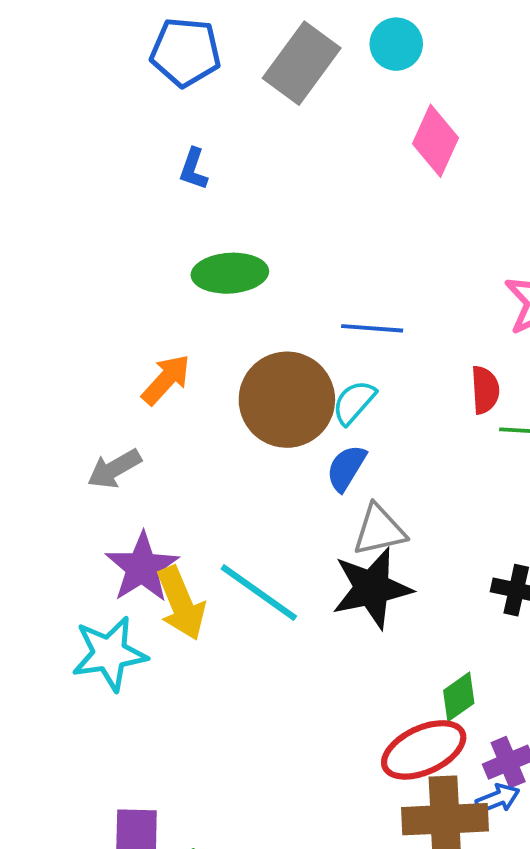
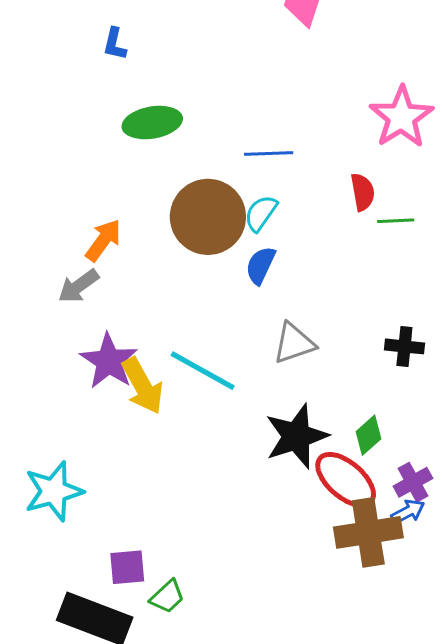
orange arrow: (166, 380) -> (103, 240), moved
gray triangle: (379, 530) -> (294, 343), moved
black star: (372, 588) -> (296, 436), moved
cyan star: (109, 654) -> (54, 491), moved
red ellipse: (424, 750) -> (346, 480), turned 72

